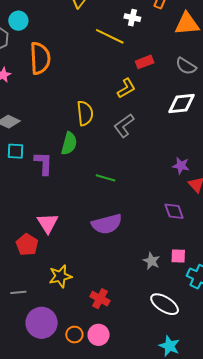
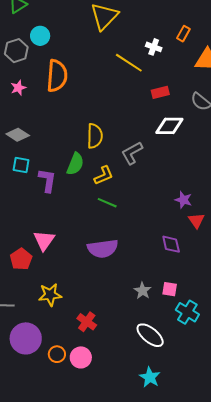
yellow L-shape: (126, 88) -> (104, 175), moved
white diamond: (182, 103) -> (169, 126), moved

